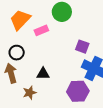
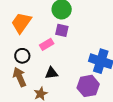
pink rectangle: (41, 30) -> (47, 44), moved
purple square: (82, 47) -> (62, 30), moved

